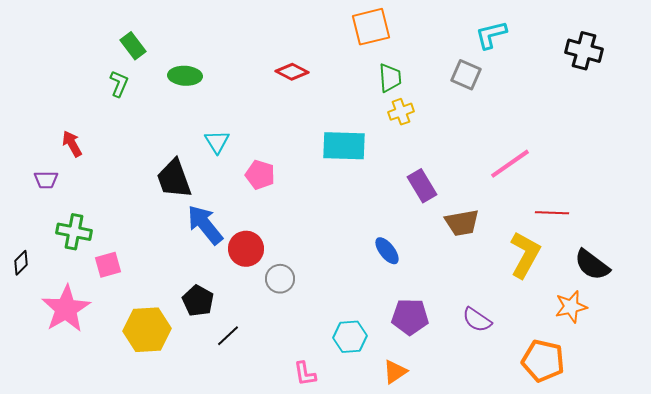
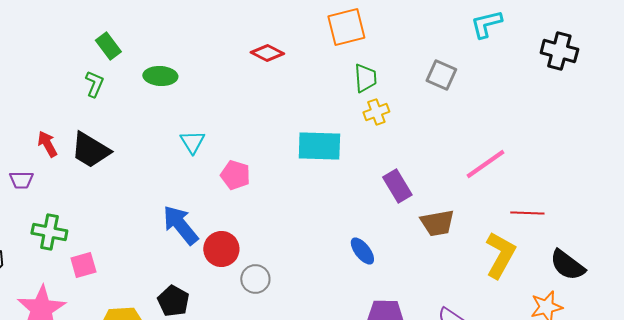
cyan L-shape: (491, 35) -> (486, 24), moved
red diamond: (292, 72) -> (267, 53), moved
black trapezoid: (174, 179) -> (90, 150), moved, turned -39

